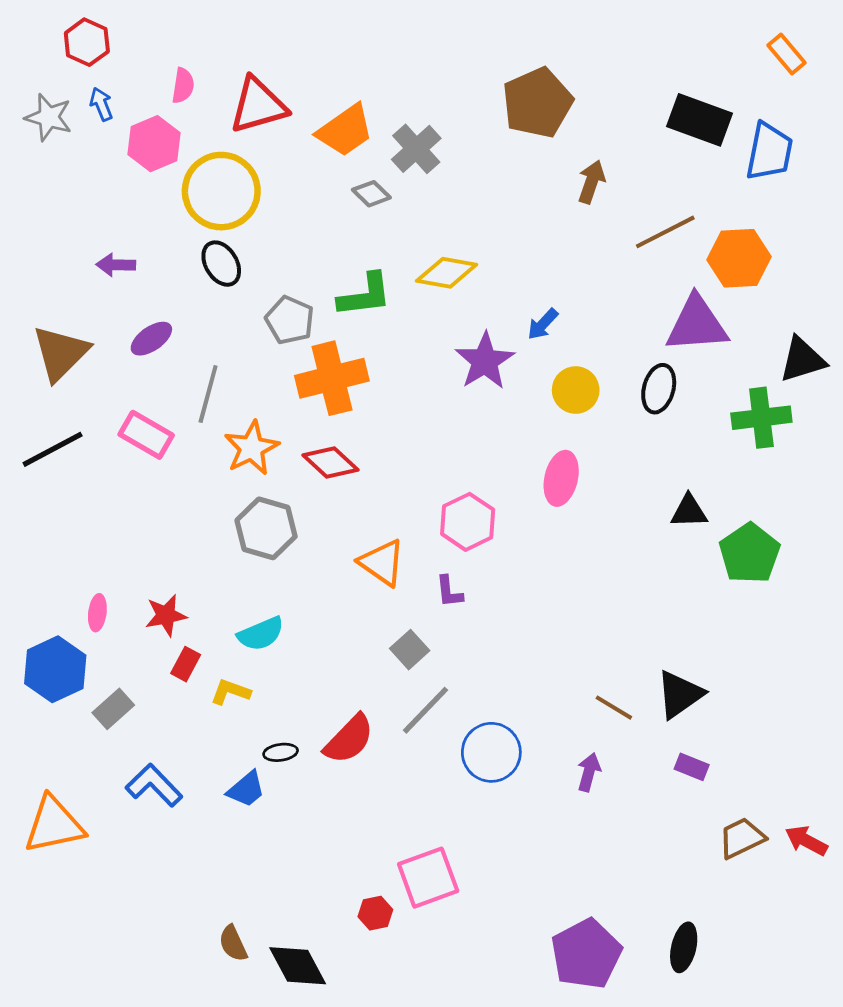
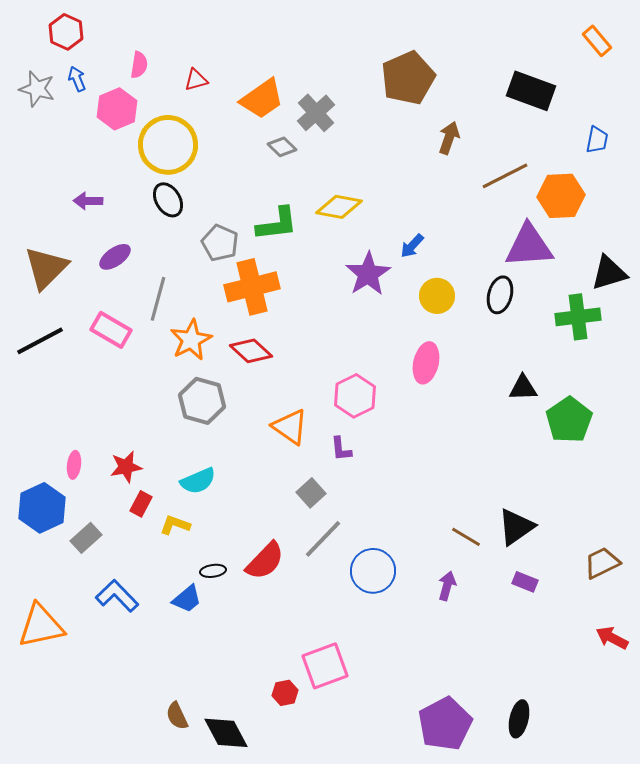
red triangle: (258, 105) -> (196, 80), size x0.5
blue trapezoid: (769, 152) -> (597, 140), moved, size x0.6
brown trapezoid: (742, 838) -> (602, 563), moved

